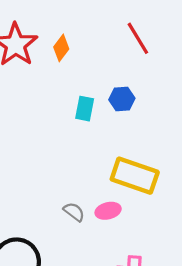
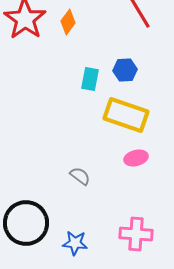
yellow rectangle: (135, 176) -> (126, 115), moved
pink ellipse: (108, 211) -> (136, 158), moved

